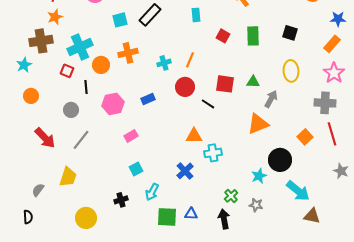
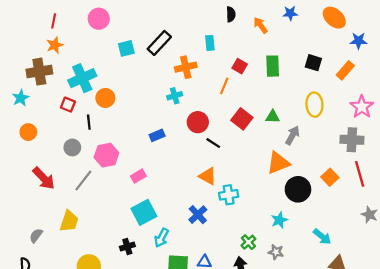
blue star: (338, 19) -> (358, 41), moved
orange rectangle: (332, 44) -> (345, 70), moved
orange cross: (128, 53) -> (186, 67), moved
orange line: (190, 60) -> (224, 86), moved
red square: (225, 84) -> (242, 119), turned 30
pink hexagon: (113, 104) -> (106, 155), moved
black line: (208, 104) -> (213, 143), moved
orange triangle: (194, 136) -> (208, 176), turned 30
black circle: (280, 160) -> (298, 189), moved
cyan square: (136, 169) -> (144, 212), size x1.6
cyan arrow: (298, 191) -> (322, 237), size x0.7

